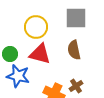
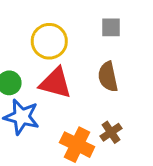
gray square: (76, 18) -> (111, 27), size x0.6

